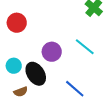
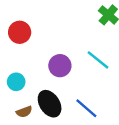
black ellipse: (36, 74) -> (50, 104), moved

